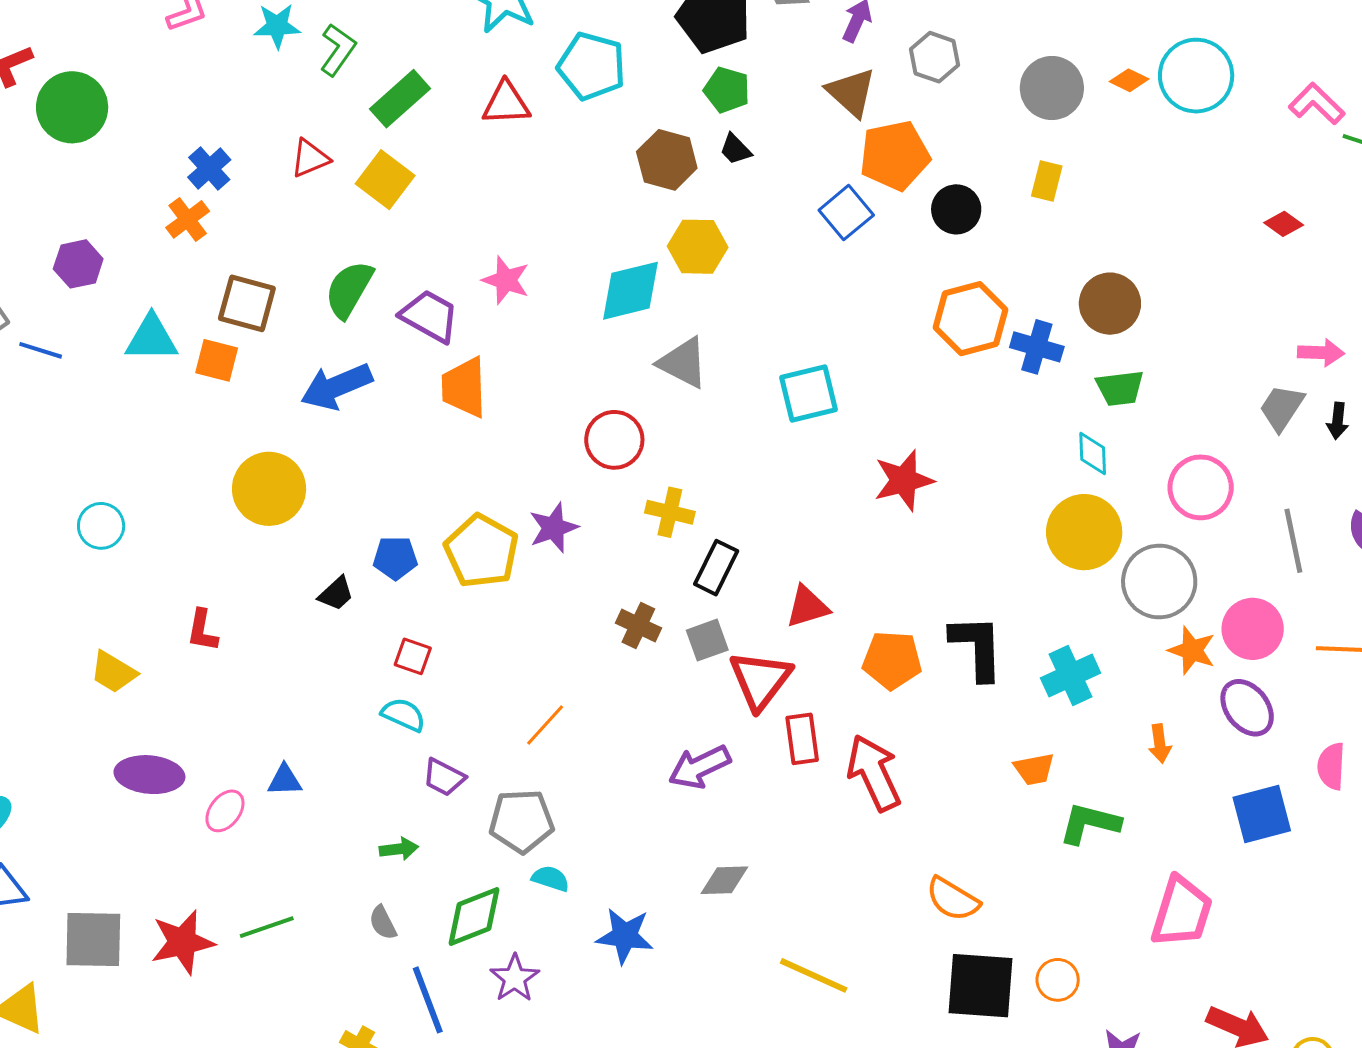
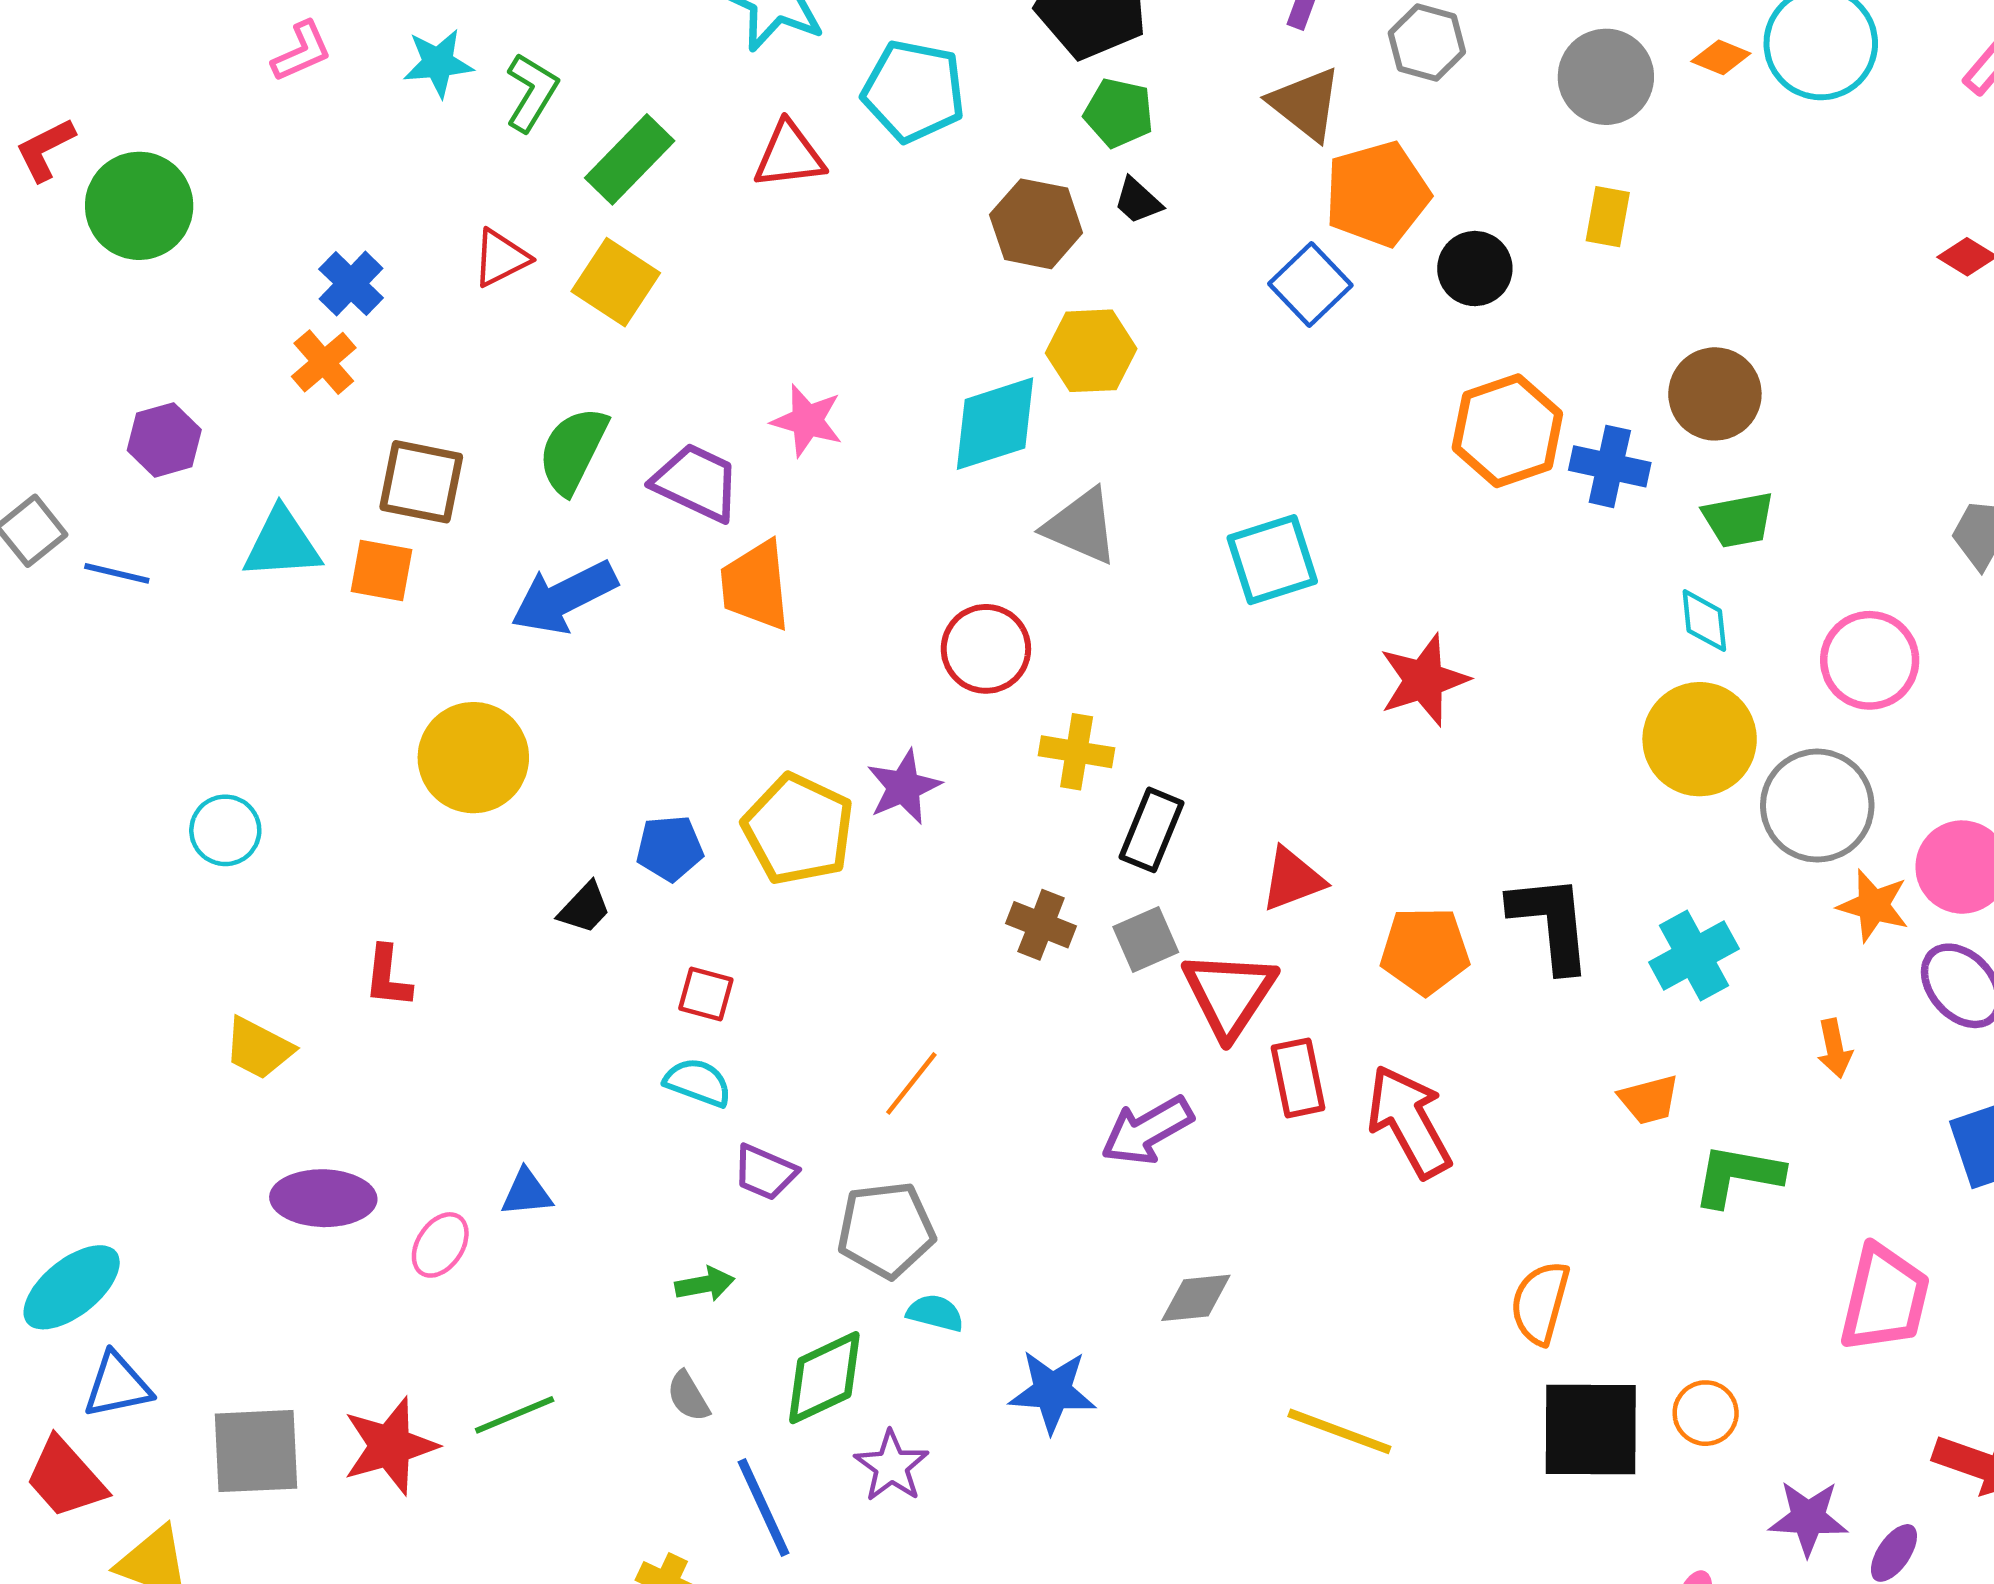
orange semicircle: (953, 899) -> (1540, 1303), turned 78

